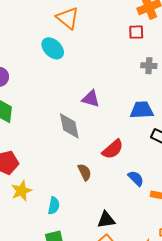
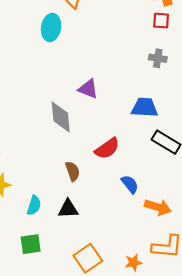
red square: (136, 32) -> (161, 21), moved
cyan ellipse: (53, 48) -> (51, 27), turned 50
black triangle: (106, 220) -> (68, 209), moved

